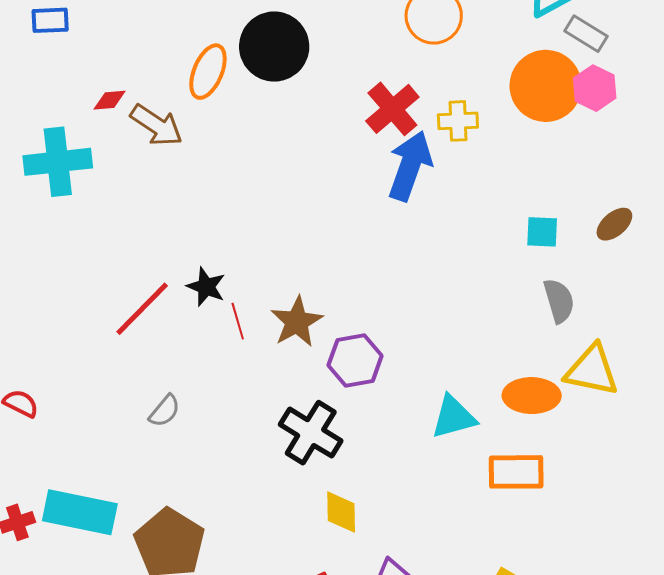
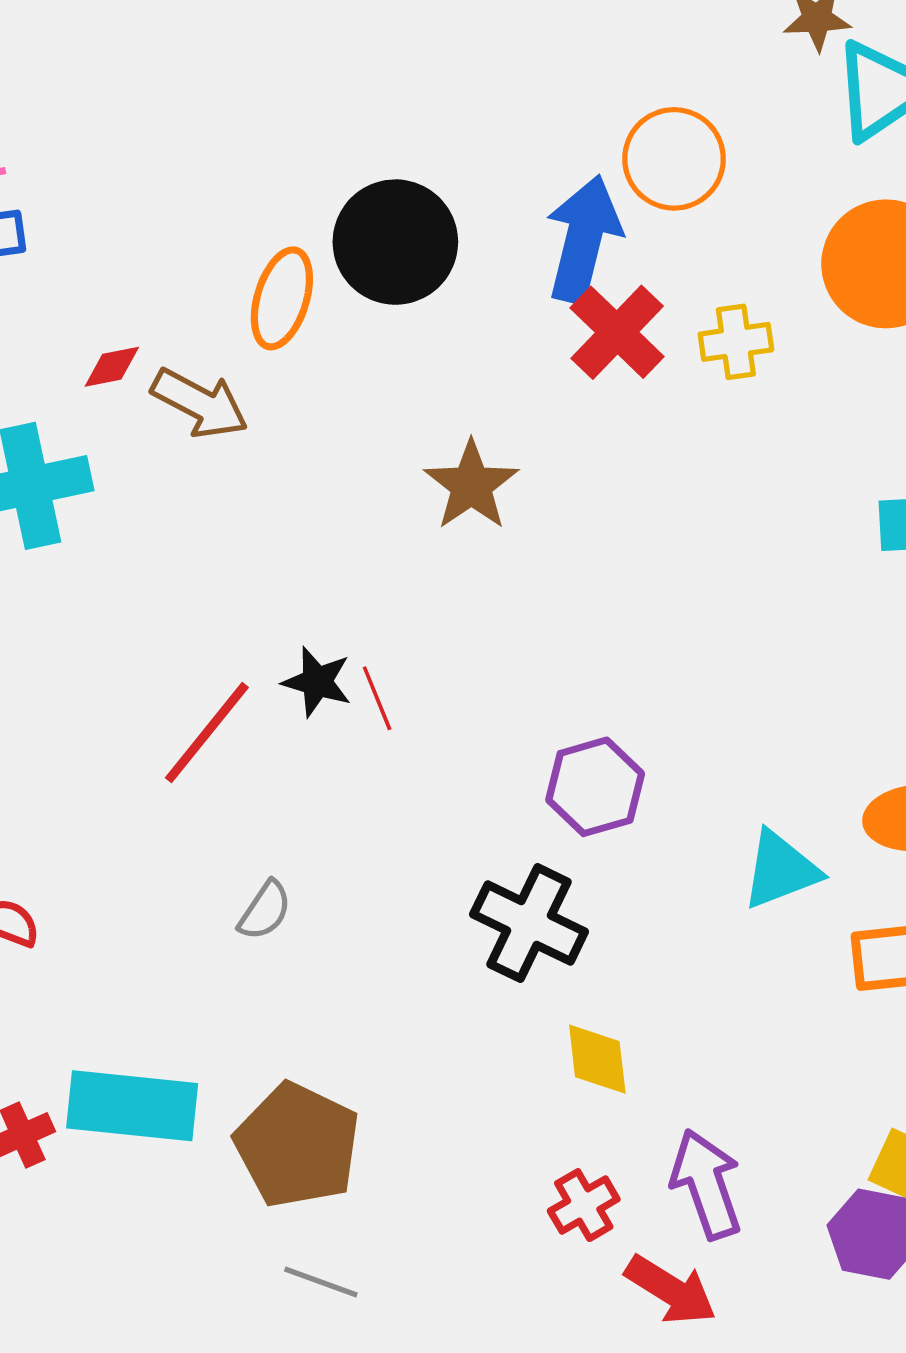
blue arrow: (410, 166) -> (583, 239), moved
red line: (238, 321) -> (377, 698), moved
brown star: (297, 322) -> (471, 485), moved

